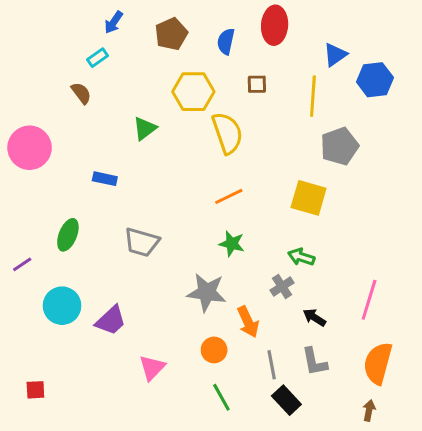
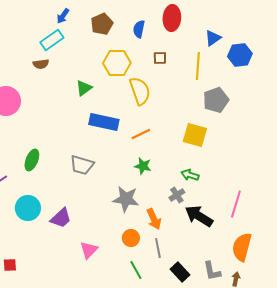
cyan rectangle: (97, 58) -> (52, 40), size x1.6
brown semicircle: (81, 93) -> (41, 64), turned 119
blue rectangle: (105, 179) -> (104, 122), moved, size x1.8
black arrow: (314, 317) -> (199, 216), size x1.8
gray L-shape: (314, 362) -> (212, 271), moved
gray line: (272, 365) -> (158, 248), moved

